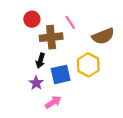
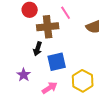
yellow hexagon: (88, 65) -> (83, 81), moved
purple star: (36, 83) -> (24, 75), moved

